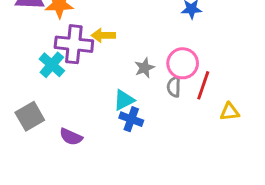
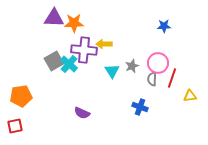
cyan triangle: (124, 100) -> (112, 71), moved, turned -35
gray square: (30, 116) -> (54, 61), moved
blue cross: (131, 119) -> (140, 107), moved

